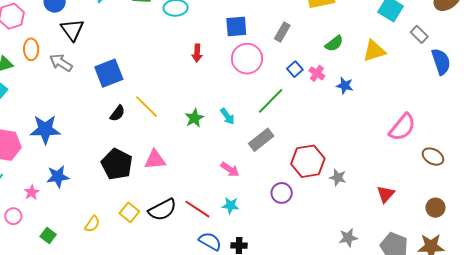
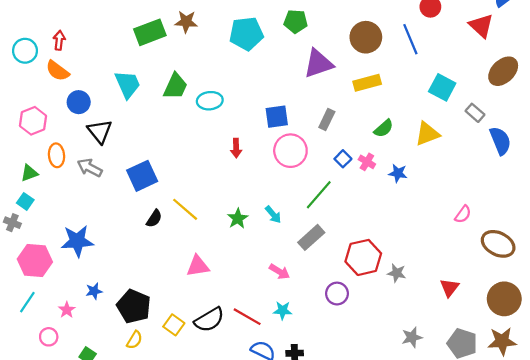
pink semicircle: (402, 127) -> (463, 214), size x0.6
brown ellipse: (433, 157) -> (498, 244), size x1.4
black pentagon: (117, 164) -> (134, 306), moved
blue star: (58, 177) -> (94, 291), size x0.7
brown circle: (435, 208) -> (504, 299), size x1.6

